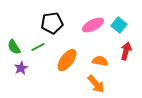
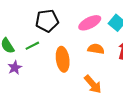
orange ellipse: (67, 60) -> (63, 59), turned -45
orange semicircle: (100, 61) -> (96, 49), moved

